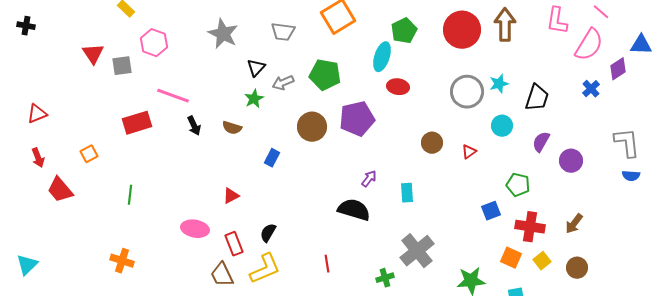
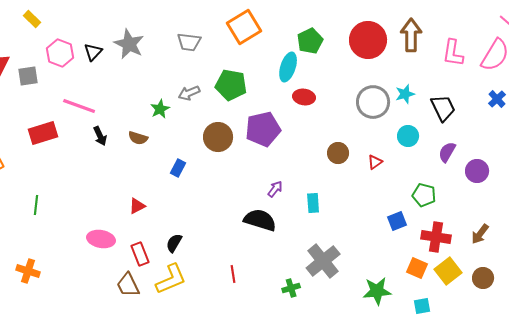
pink L-shape: (557, 21) -> (453, 53), moved
black triangle: (256, 68) -> (93, 52), moved
black trapezoid: (537, 98) -> (443, 108), turned -44
yellow square: (542, 261) -> (448, 271), size x1.5

